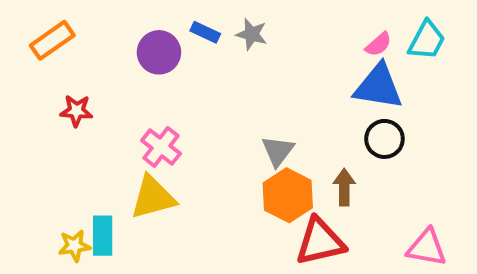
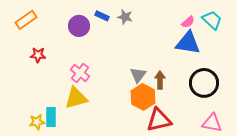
cyan trapezoid: (427, 40) -> (212, 20), turned -75
black circle: (384, 139) -> (204, 83), moved, size x1.5
brown arrow: (344, 187) -> (160, 80), moved

